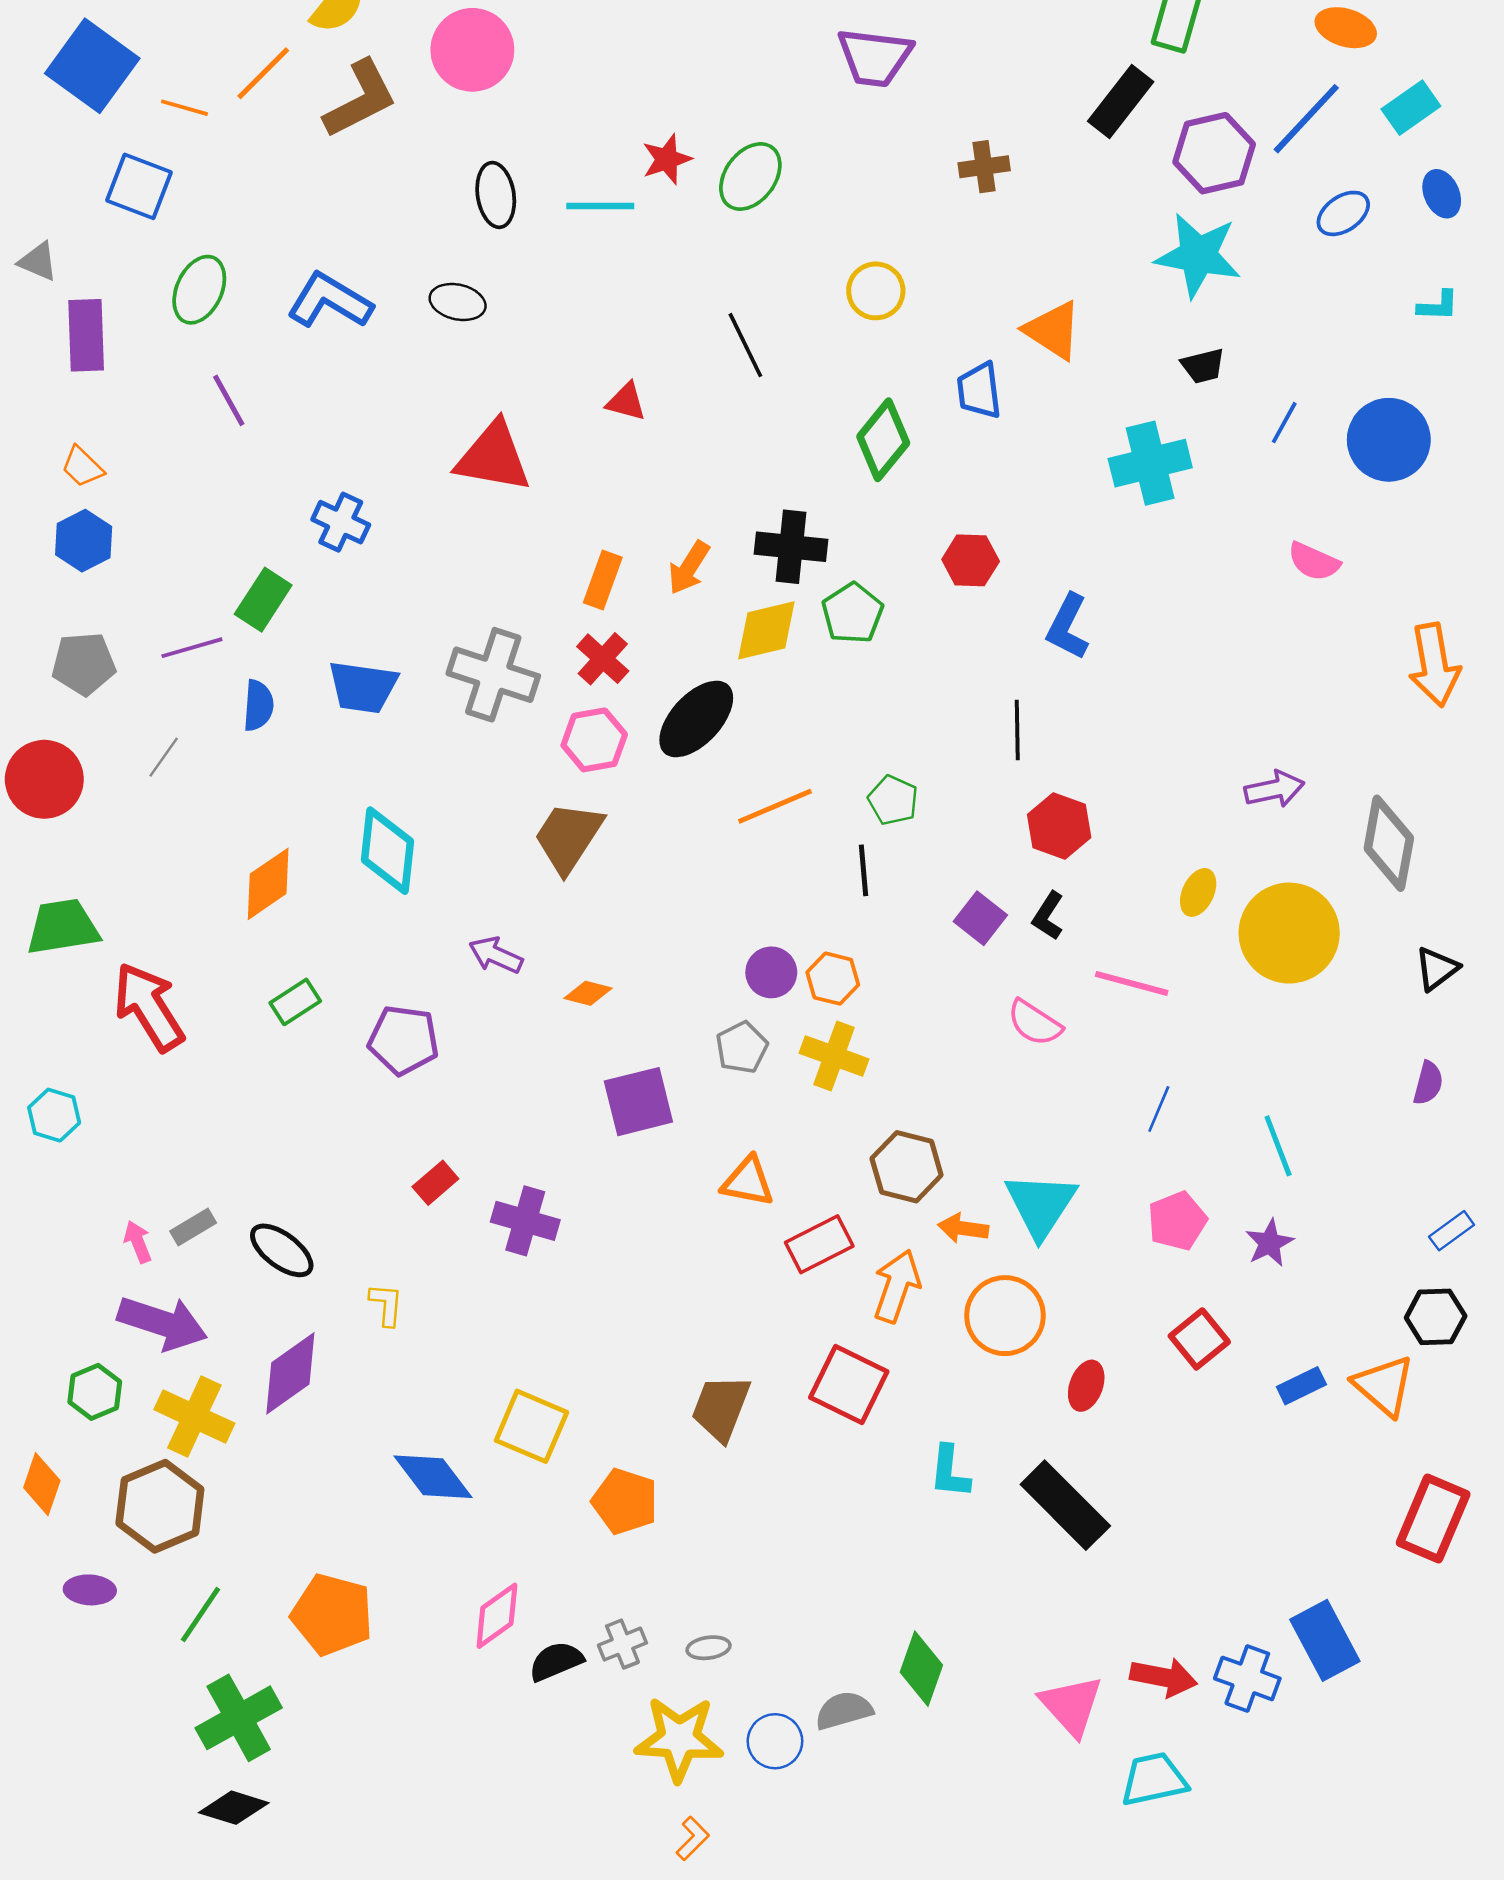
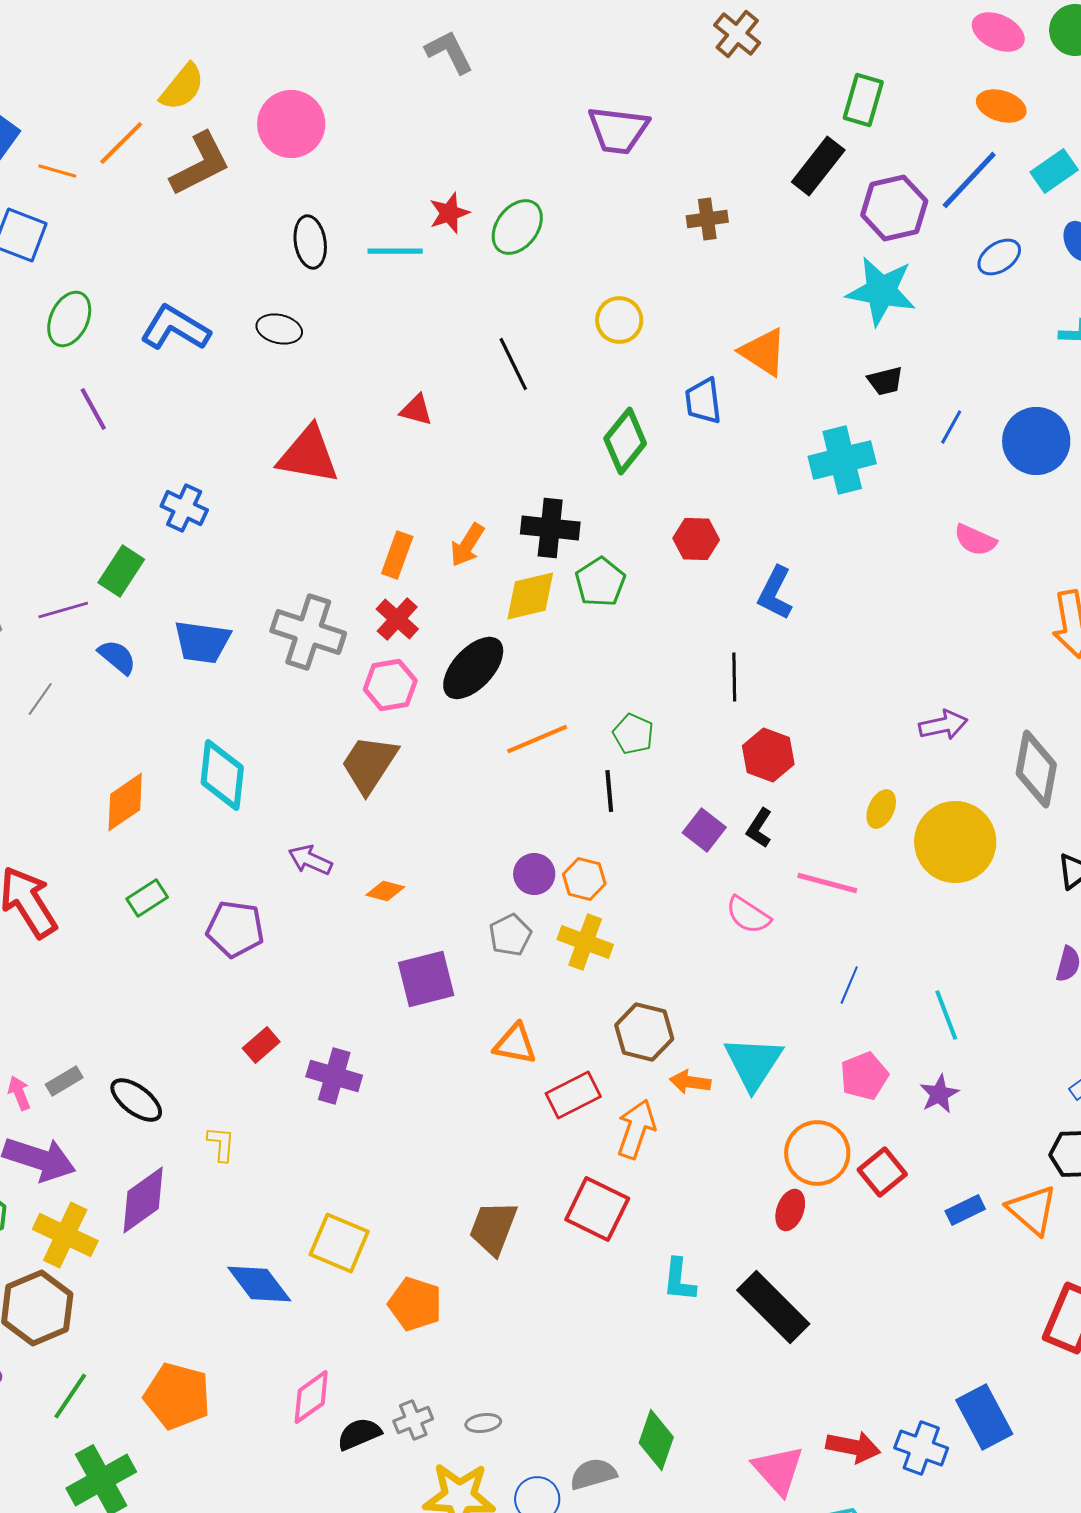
blue semicircle: (258, 705) -> (117, 657), turned -54
orange circle: (1005, 1316) -> (817, 1153), moved

